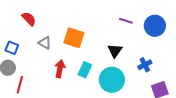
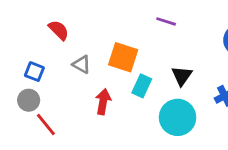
purple line: (126, 21) -> (166, 21), moved
cyan rectangle: (85, 70) -> (142, 86), moved
red line: (20, 85) -> (46, 125), turned -54

